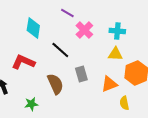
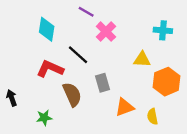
cyan cross: (117, 31) -> (163, 30), moved
red L-shape: (23, 62) -> (50, 69), moved
orange triangle: (109, 84) -> (125, 107), moved

